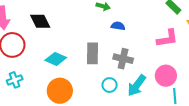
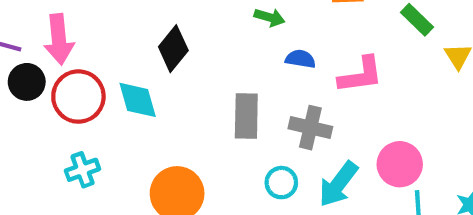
black diamond: (40, 21) -> (173, 49), moved, turned 65
pink L-shape: (167, 38) -> (361, 75), moved
cyan diamond: (56, 59) -> (138, 100), moved, turned 50

